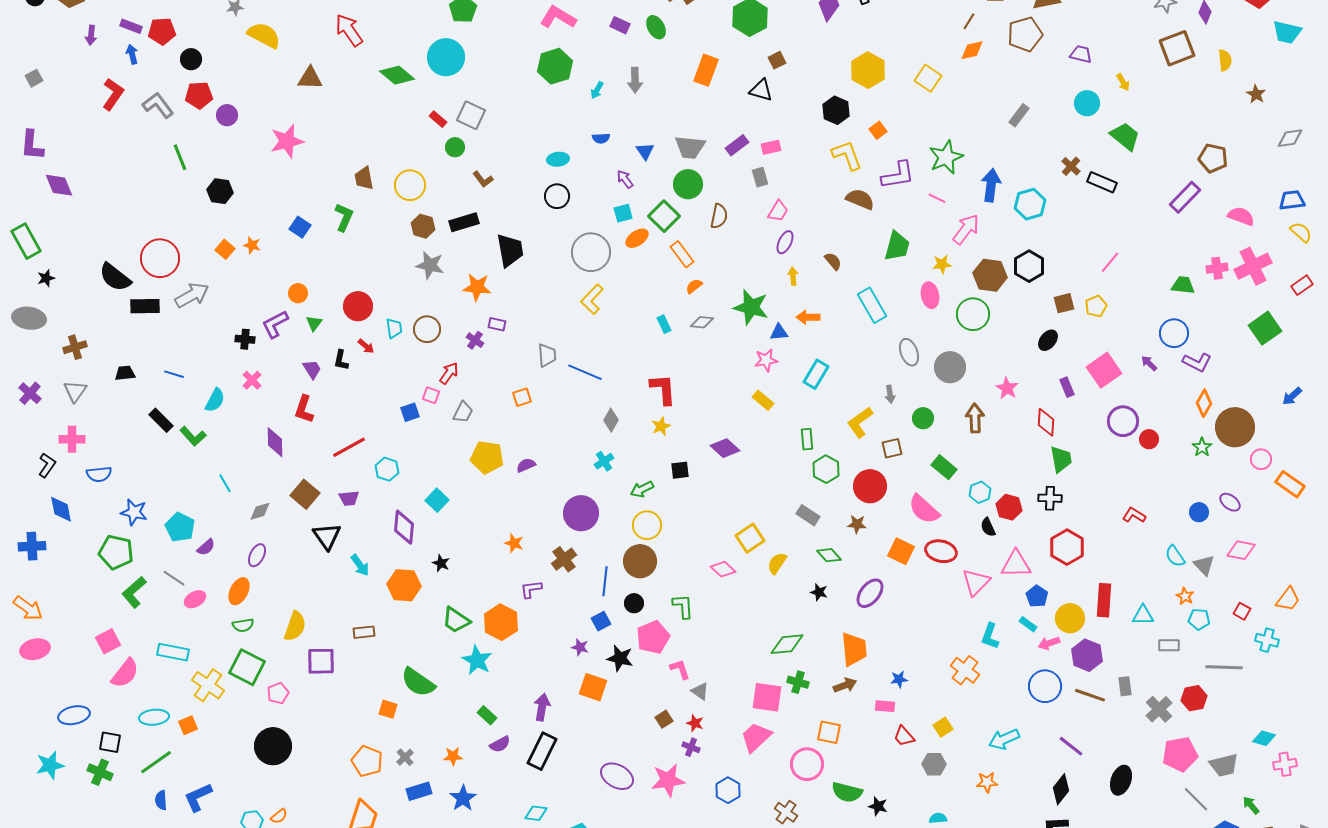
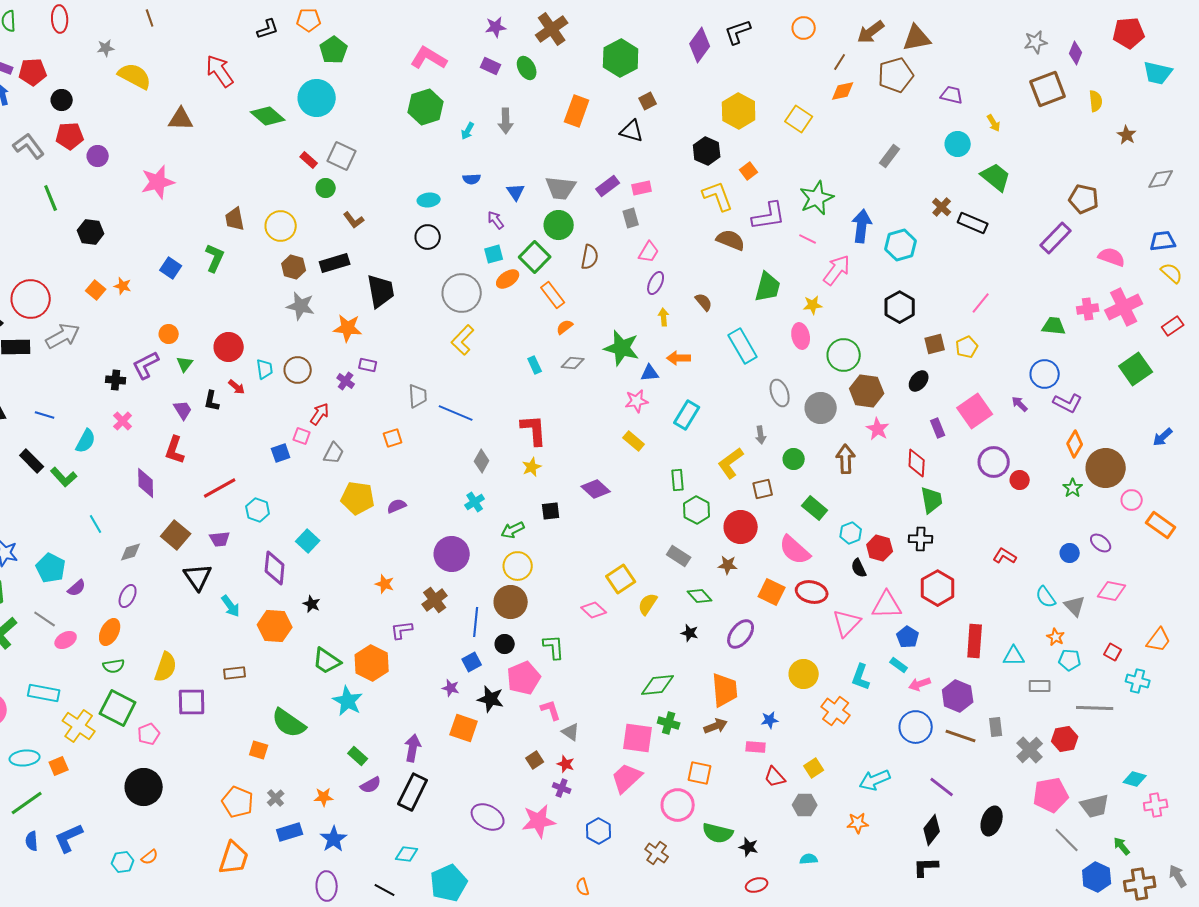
brown hexagon: (990, 275) -> (867, 391), moved
yellow circle: (1070, 618) -> (804, 674), moved

